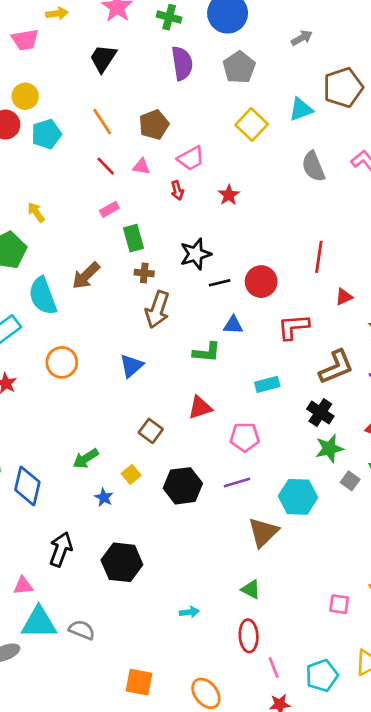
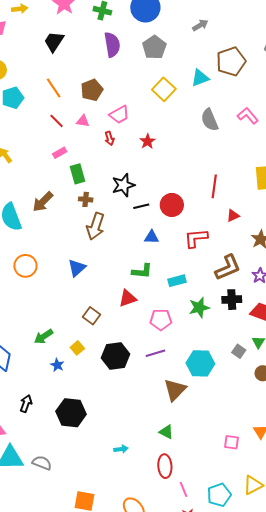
green L-shape: (207, 352) -> (142, 271), moved
black cross: (320, 413) -> (232, 300), moved, turned -36
green star: (329, 448) -> (199, 308), moved
black arrow: (61, 549) -> (26, 404), size x0.7

